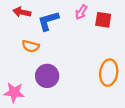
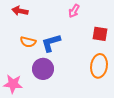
red square: (103, 20) -> (100, 34), moved
blue L-shape: (48, 21) -> (51, 43), moved

